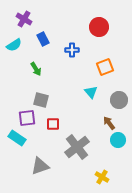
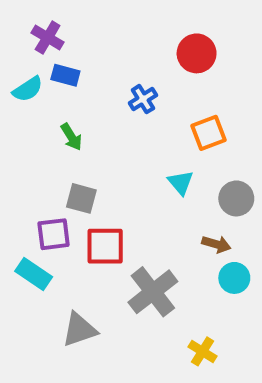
blue rectangle: (43, 39) -> (65, 75), moved, turned -48
blue cross: (72, 50) -> (143, 99), turned -32
brown arrow: (109, 123) -> (216, 244), turned 144
red square: (53, 124) -> (105, 246), size x1.5

